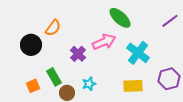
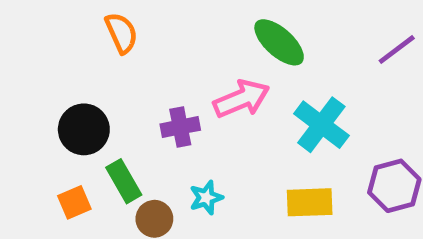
orange semicircle: (53, 28) -> (121, 33), moved, turned -60
black circle: (31, 45) -> (84, 129), moved
purple cross: (78, 54) -> (180, 127), turned 35

